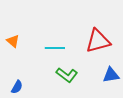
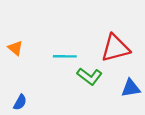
green L-shape: (67, 75) -> (89, 76), moved

